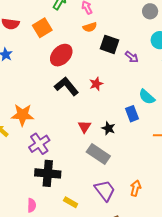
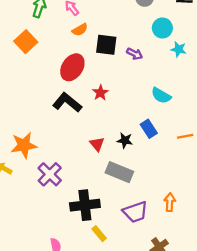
red ellipse: (61, 55) -> (72, 67), moved
blue rectangle: (132, 114) -> (149, 129), moved
black cross: (48, 173) -> (85, 205), moved
purple trapezoid: (105, 190) -> (135, 212), turned 120
yellow rectangle: (71, 202) -> (99, 234), turned 32

